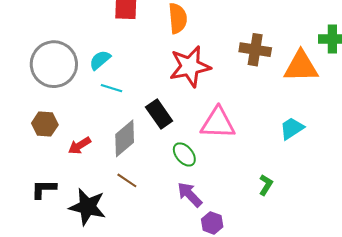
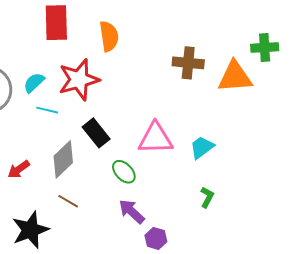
red star: (190, 67) -> (79, 80), moved
cyan trapezoid: (292, 128) -> (202, 147), moved
black star: (87, 207) -> (30, 230), turned -30

